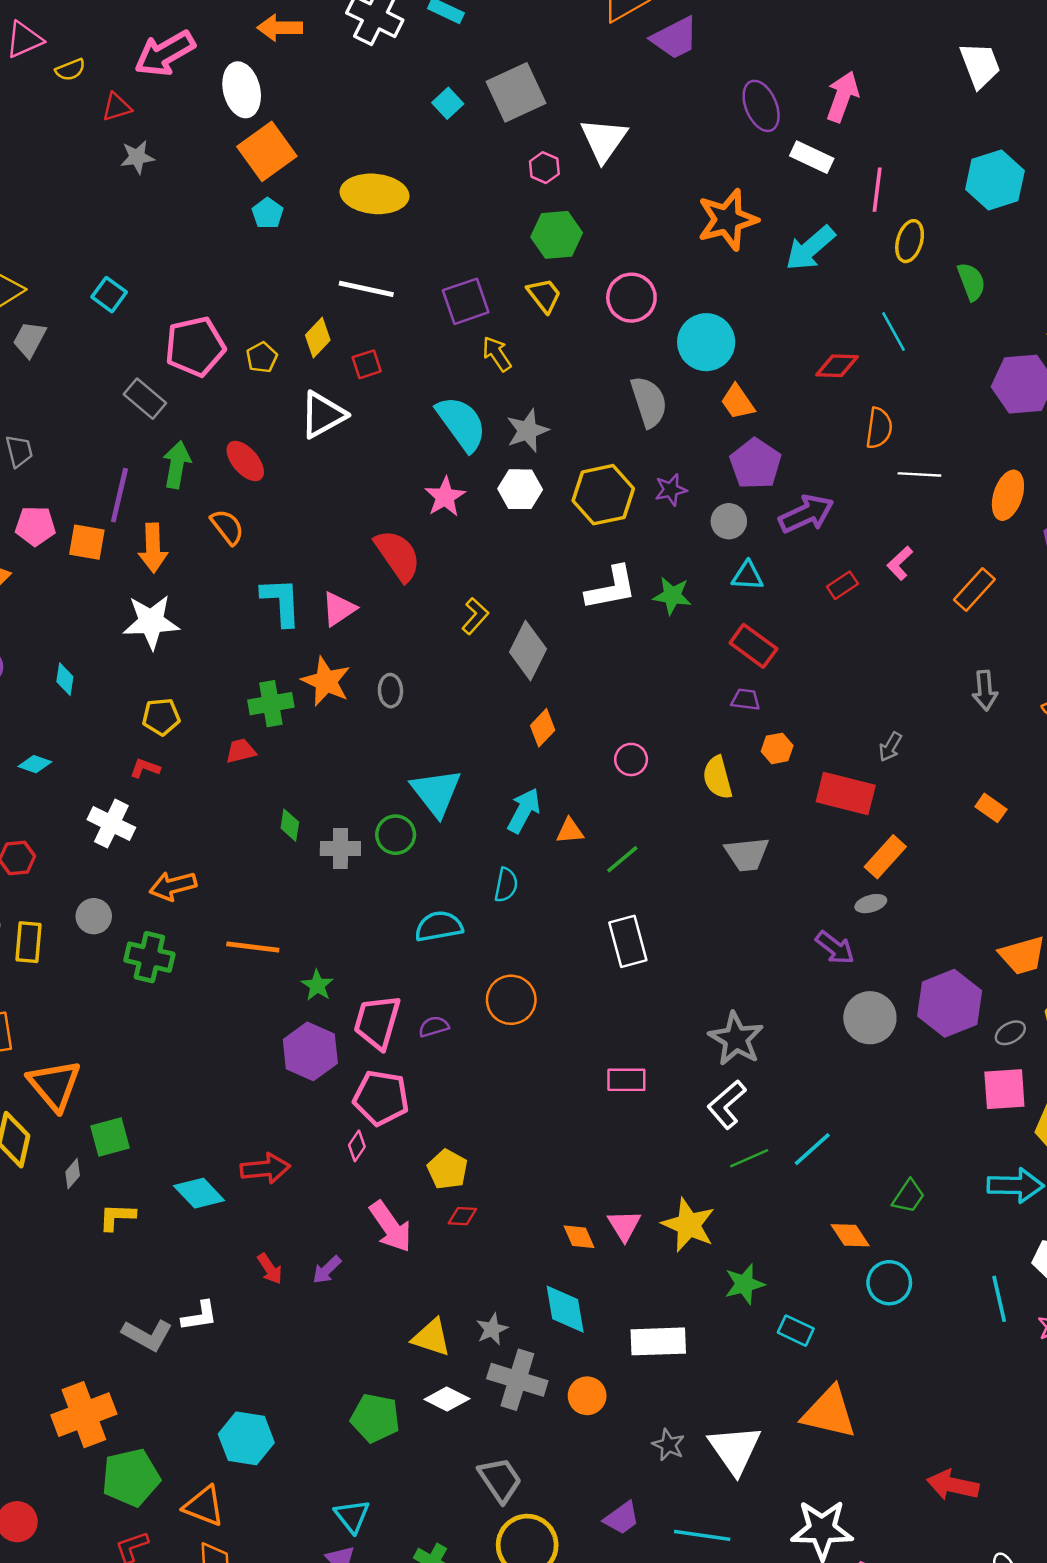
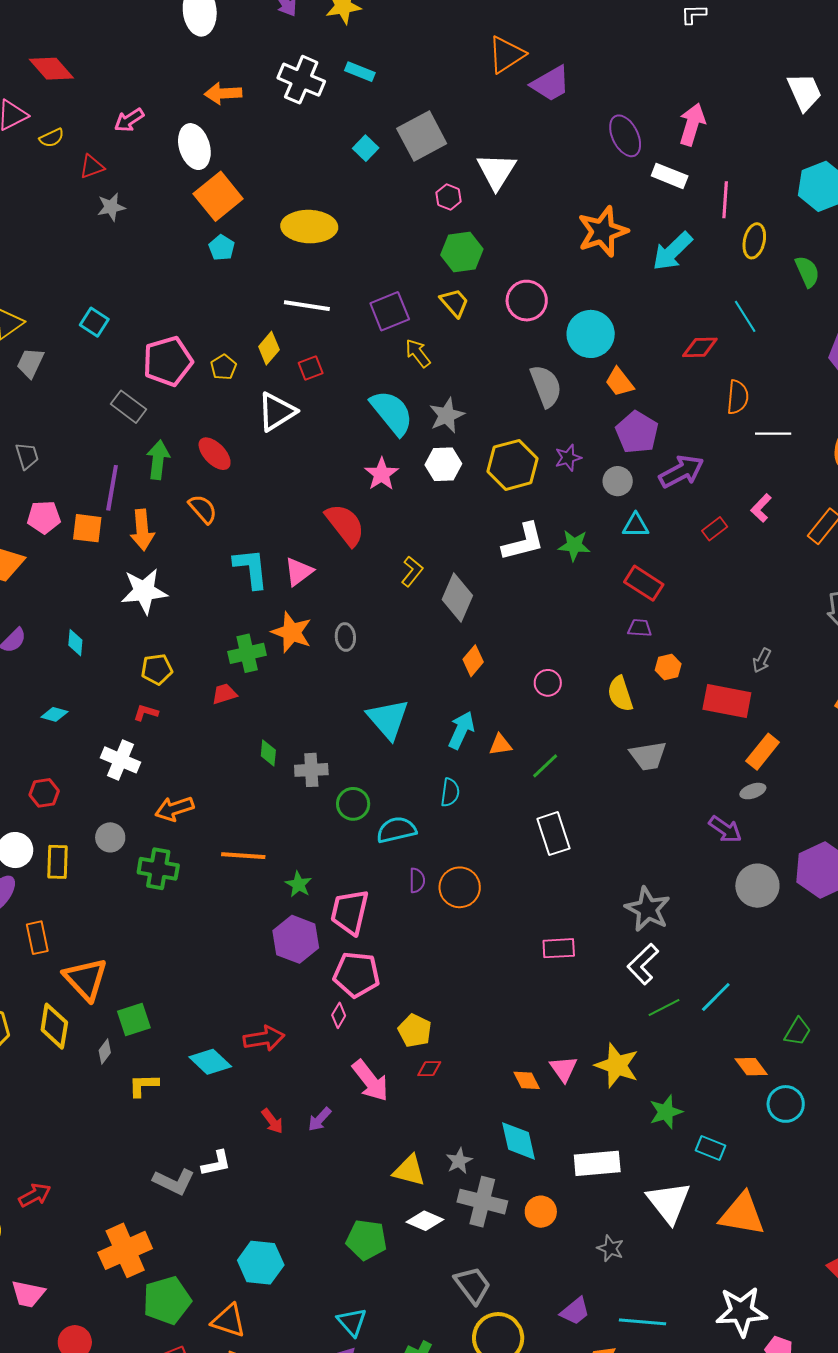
pink arrow: (165, 53) -> (129, 120), size x0.6
green circle: (396, 835) -> (353, 804), moved
purple semicircle: (434, 1027) -> (417, 880), moved, turned 110
white triangle: (735, 1449) -> (669, 1202), moved

